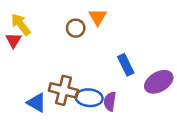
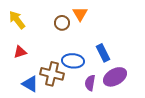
red triangle: (13, 40) -> (20, 52), moved, turned 40
purple ellipse: (159, 82) -> (115, 77), moved
blue ellipse: (89, 98) -> (73, 61), moved

